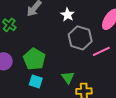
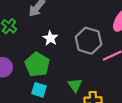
white star: (68, 15) -> (50, 38), moved

